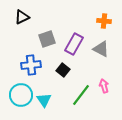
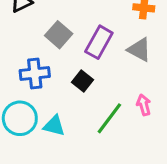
gray square: (47, 39) -> (59, 35), turned -30
cyan triangle: (44, 100) -> (54, 126), turned -42

